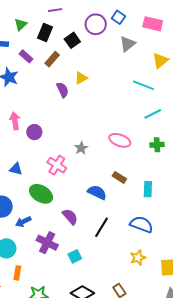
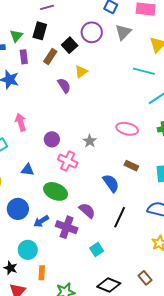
purple circle: (96, 24) -> (92, 32), moved
green triangle: (21, 25) -> (16, 36), moved
black square: (72, 40) -> (70, 45), moved
purple rectangle: (26, 56) -> (24, 57), turned 48
purple circle: (34, 132) -> (52, 139), moved
blue semicircle: (97, 192) -> (111, 183), turned 36
purple cross: (47, 243) -> (67, 227), moved

